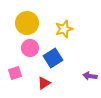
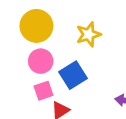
pink square: (15, 73) -> (43, 91), moved

